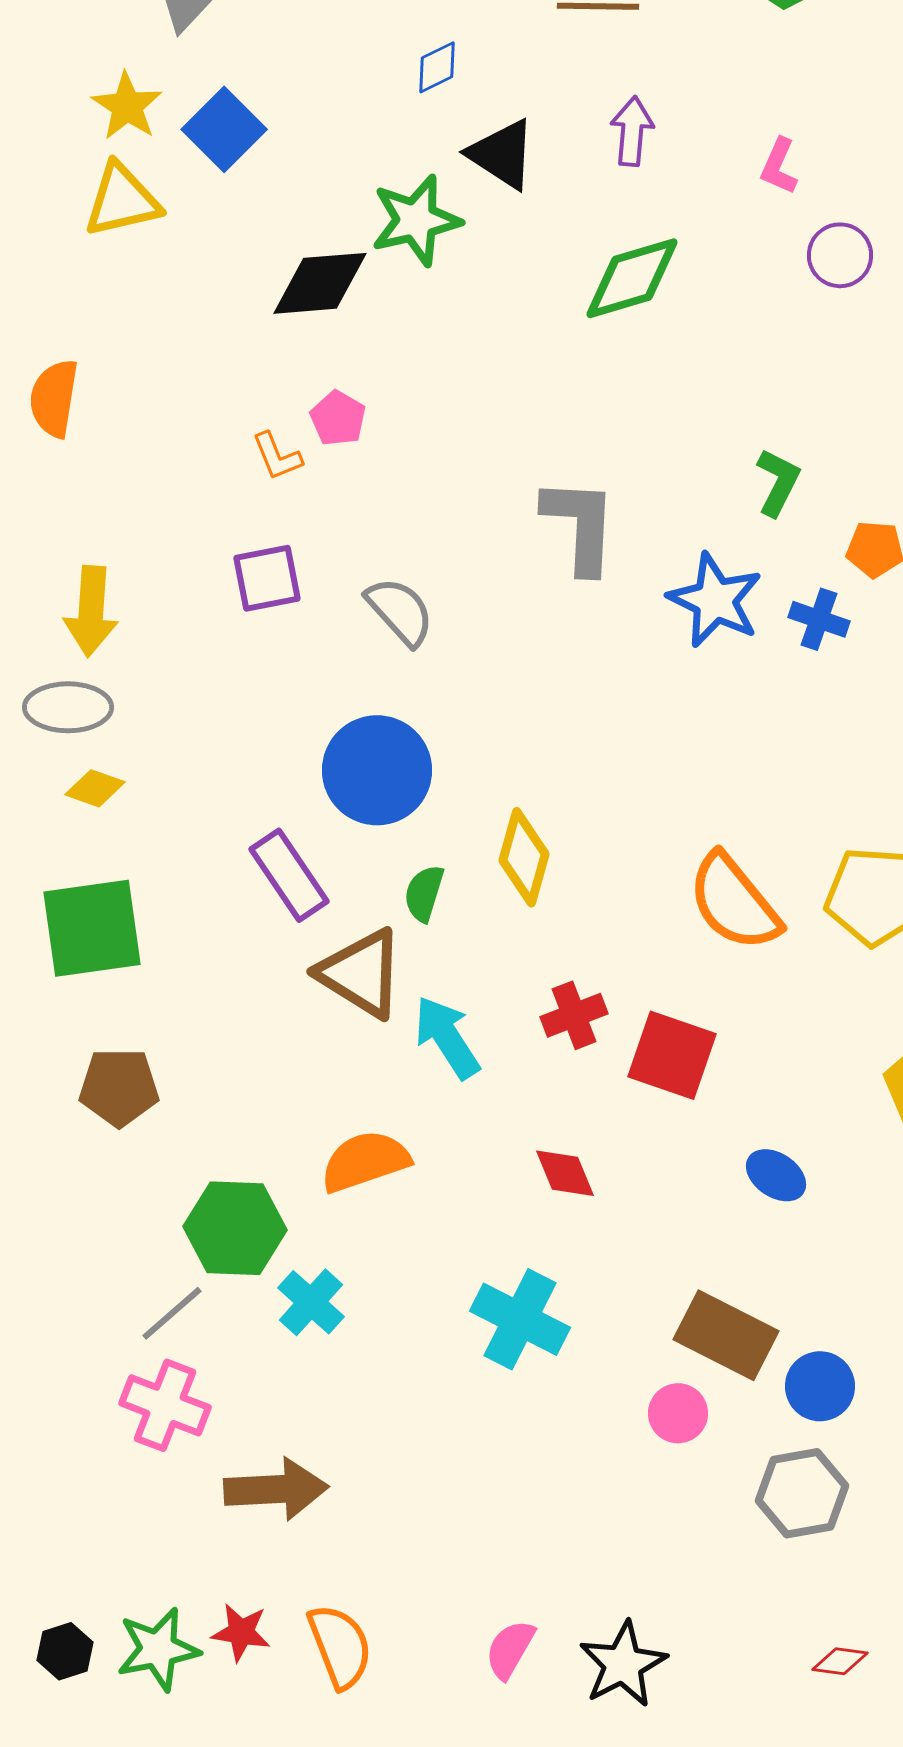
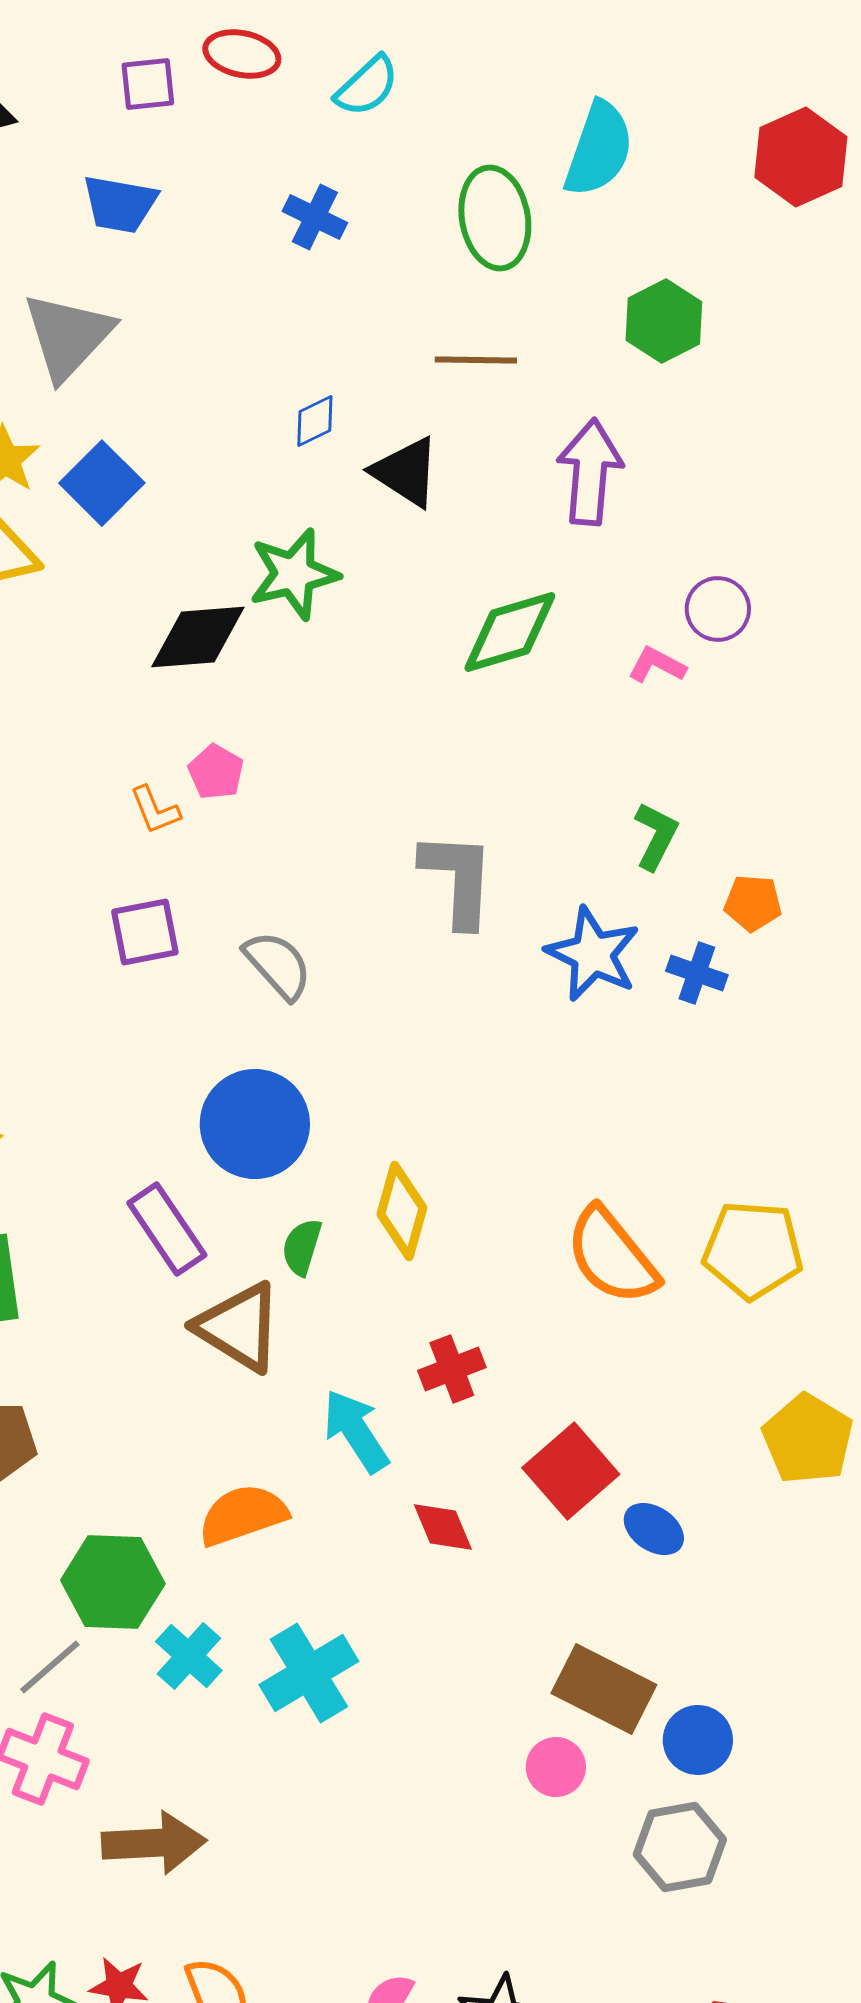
purple arrow: (632, 131) -> (590, 472), moved, size x1.5
black triangle: (502, 154) -> (406, 472), moved
pink L-shape: (779, 166) -> (657, 665), moved, turned 94
cyan arrow: (447, 1037) -> (356, 1431), moved
red square: (672, 1055) -> (571, 1471), moved, turned 30
cyan cross: (520, 1319) -> (309, 1673), moved, turned 32

